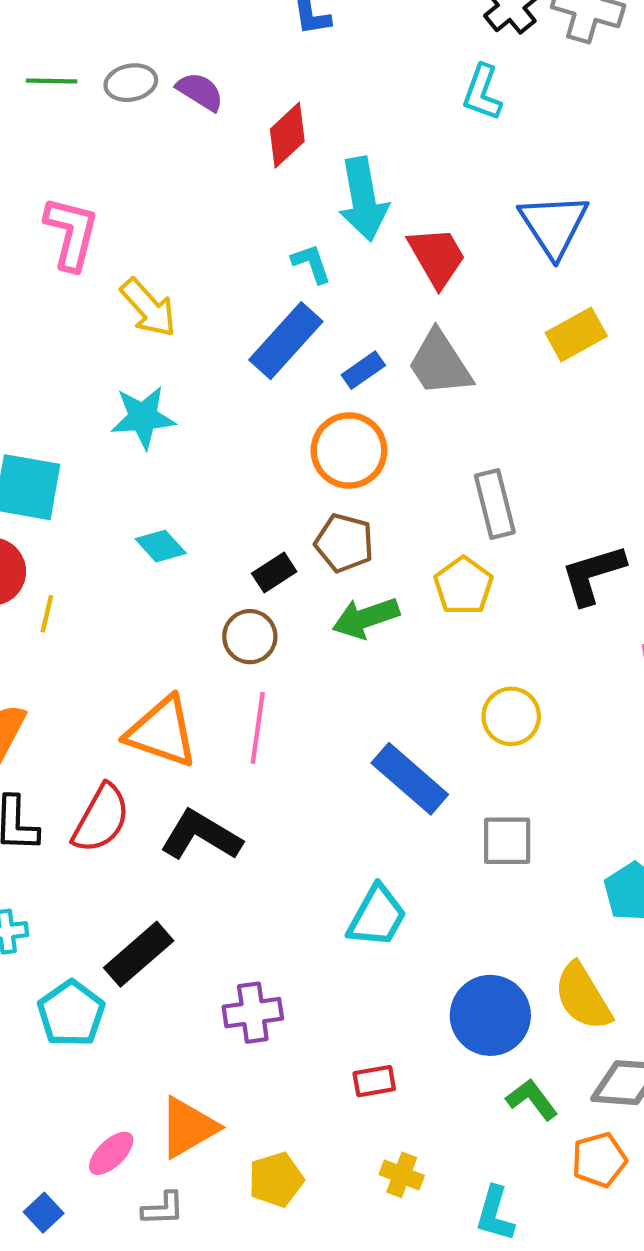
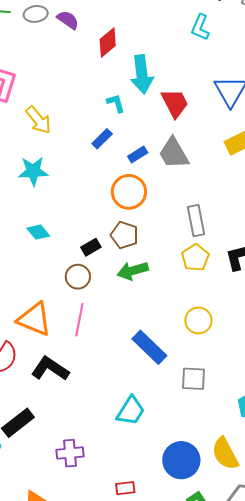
blue rectangle: (286, 341) -> (102, 139), size x0.6
yellow pentagon: (463, 586) -> (195, 258), moved

